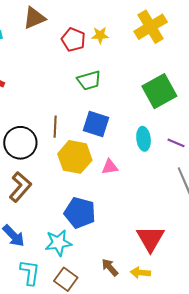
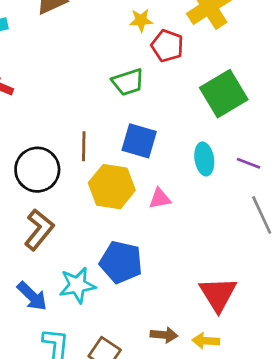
red pentagon: (73, 40) -> (167, 46), moved
cyan star: (58, 243) -> (77, 285), moved
brown arrow: (110, 267) -> (164, 335), turned 138

